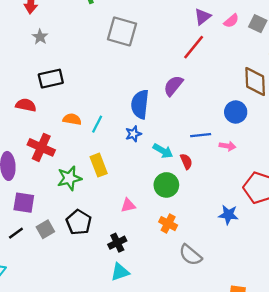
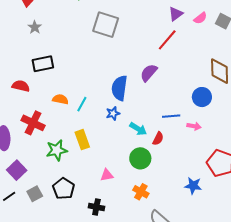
red semicircle: (186, 161) -> (158, 139), turned 48
purple square: (24, 203) -> (17, 170), turned 36
black cross: (117, 243) -> (96, 207), turned 35

